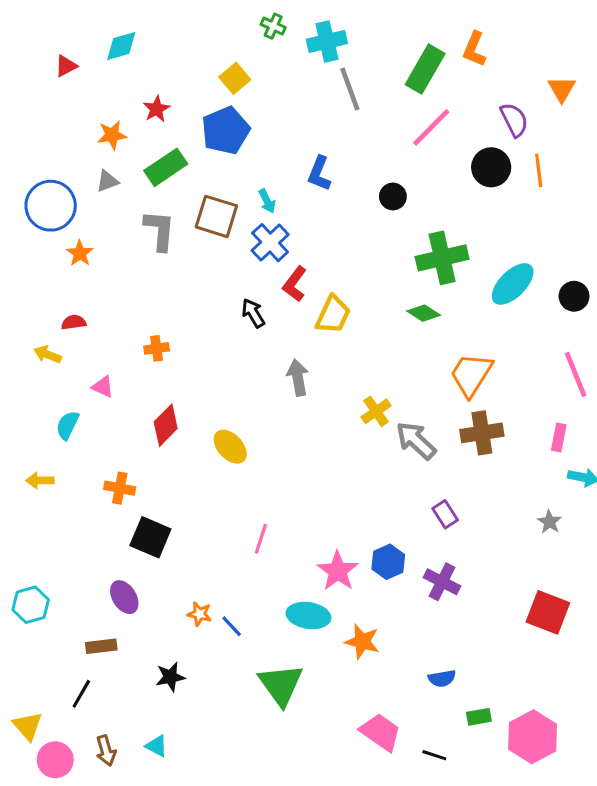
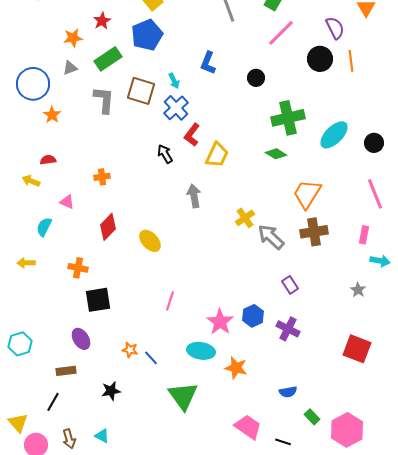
black square: (150, 537) -> (98, 300), turned -32
green rectangle: (479, 717) -> (312, 417), turned 56

